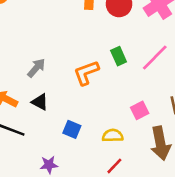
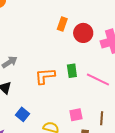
pink line: (155, 58) -> (98, 79), turned 55

